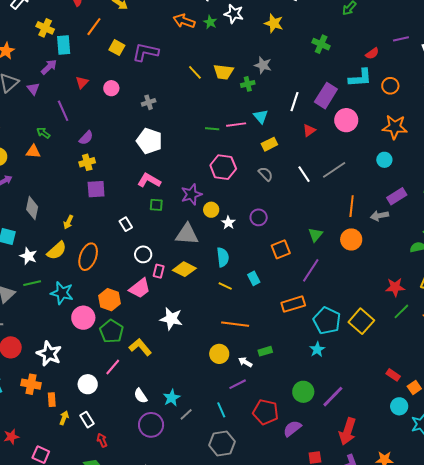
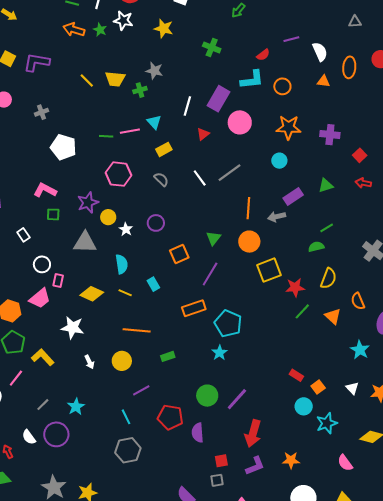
white pentagon: (149, 141) -> (63, 147), moved
yellow diamond: (184, 269) -> (92, 294), moved
yellow square: (361, 321) -> (269, 270), moved, turned 30
white arrow: (245, 362) -> (89, 362), moved, turned -144
white semicircle: (141, 396) -> (29, 437), moved
gray line: (186, 414) -> (43, 405), moved
purple semicircle: (292, 428) -> (198, 433), turned -54

